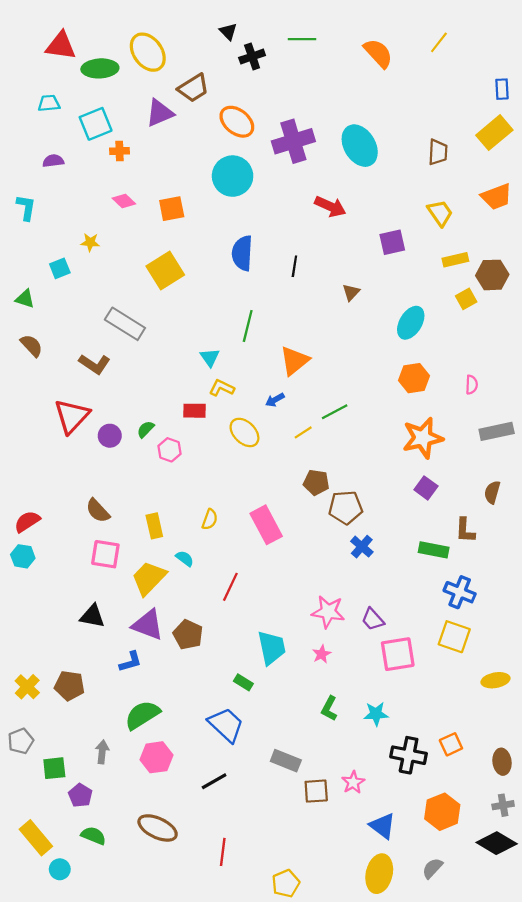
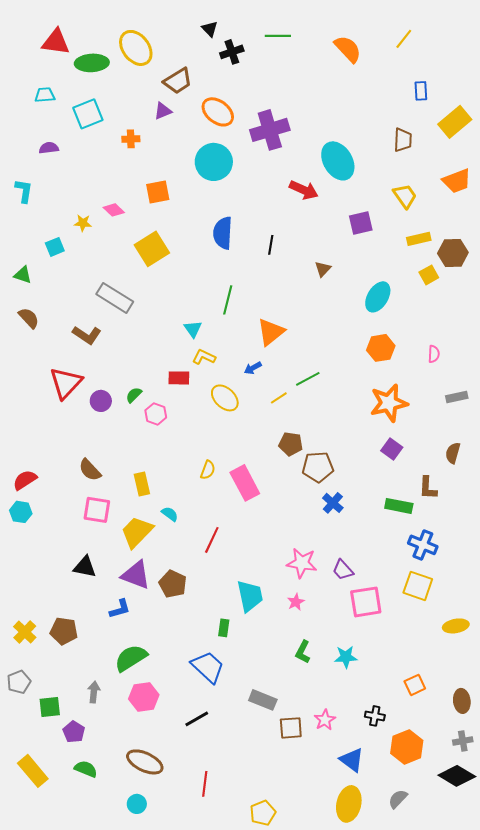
blue rectangle: (502, 89) -> (421, 91), moved
purple triangle: (160, 113) -> (163, 111), moved, size x0.7
cyan ellipse: (360, 146) -> (338, 161), moved
orange cross: (120, 151) -> (131, 139), moved
pink diamond: (124, 201) -> (114, 210), moved
gray rectangle: (497, 431) -> (457, 397), size x0.7
yellow semicircle: (210, 519) -> (208, 470), moved
green rectangle: (243, 682) -> (224, 628), turned 66
black cross: (409, 755) -> (375, 716), moved, size x0.6
cyan circle: (60, 869) -> (137, 804), moved

